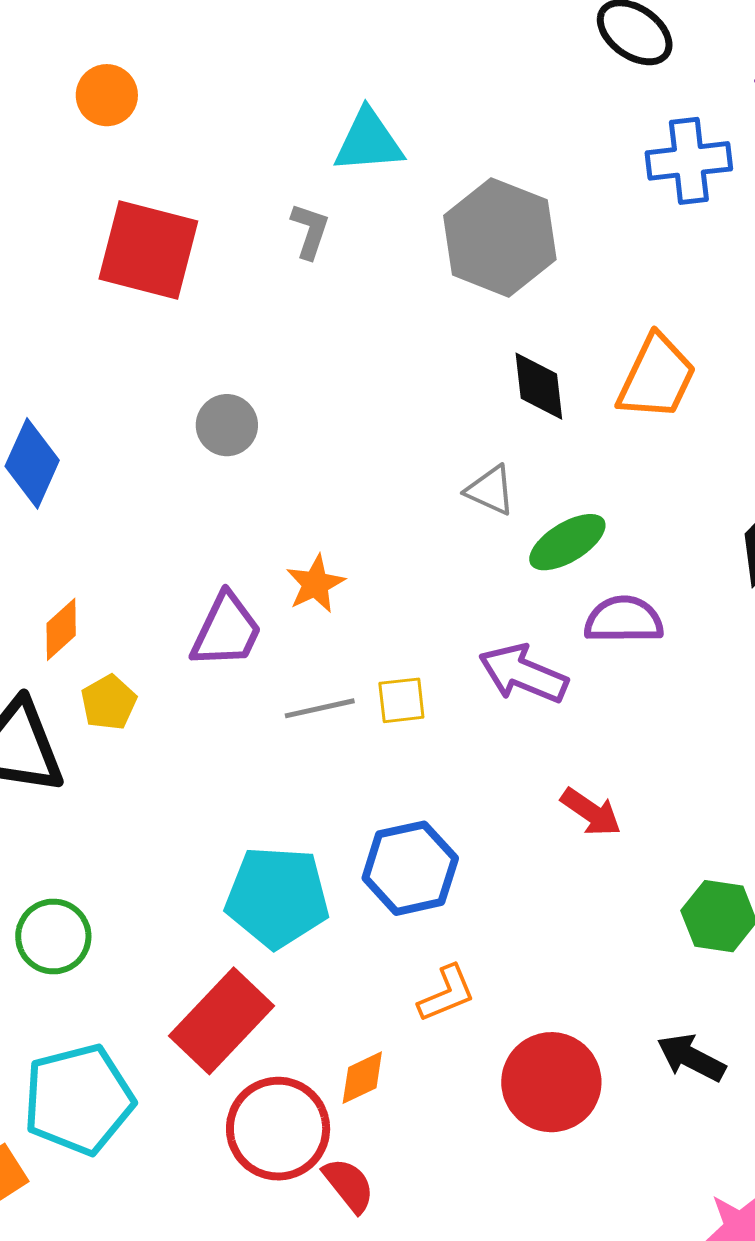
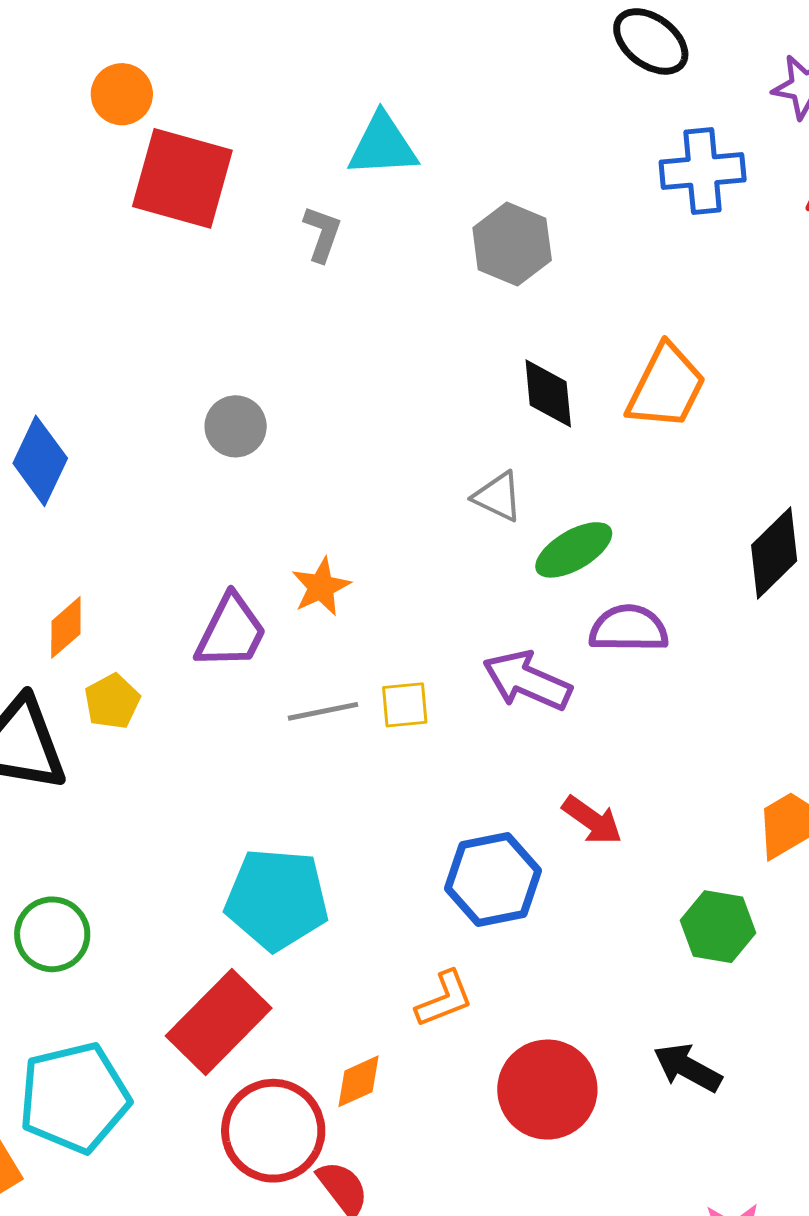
gray hexagon: (500, 237) -> (512, 244), size x0.7
red square: (148, 250) -> (182, 178), moved
blue hexagon: (410, 868) -> (493, 879), moved

